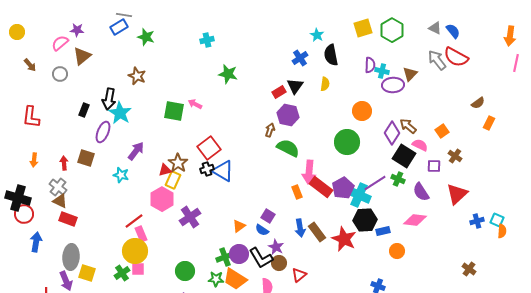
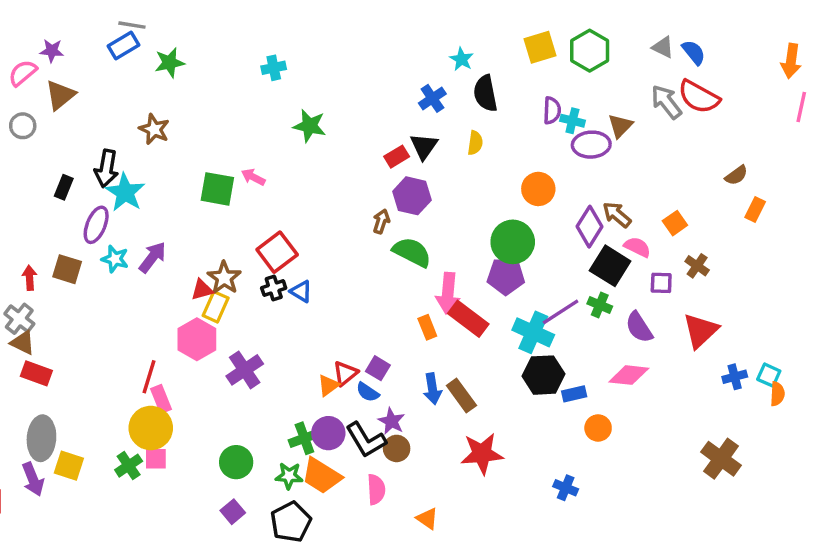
green star: (146, 37) -> (170, 63), turned -30
blue triangle: (223, 171) -> (301, 291), size x0.6
cyan star: (121, 175) -> (115, 259), moved
purple pentagon: (343, 188) -> (506, 276), moved, turned 30
red line: (134, 221) -> (149, 377), turned -36
red star: (344, 239) -> (482, 454), moved, turned -30
brown cross: (469, 269) -> (721, 459), size x1.6
red triangle: (299, 275) -> (345, 373), moved

